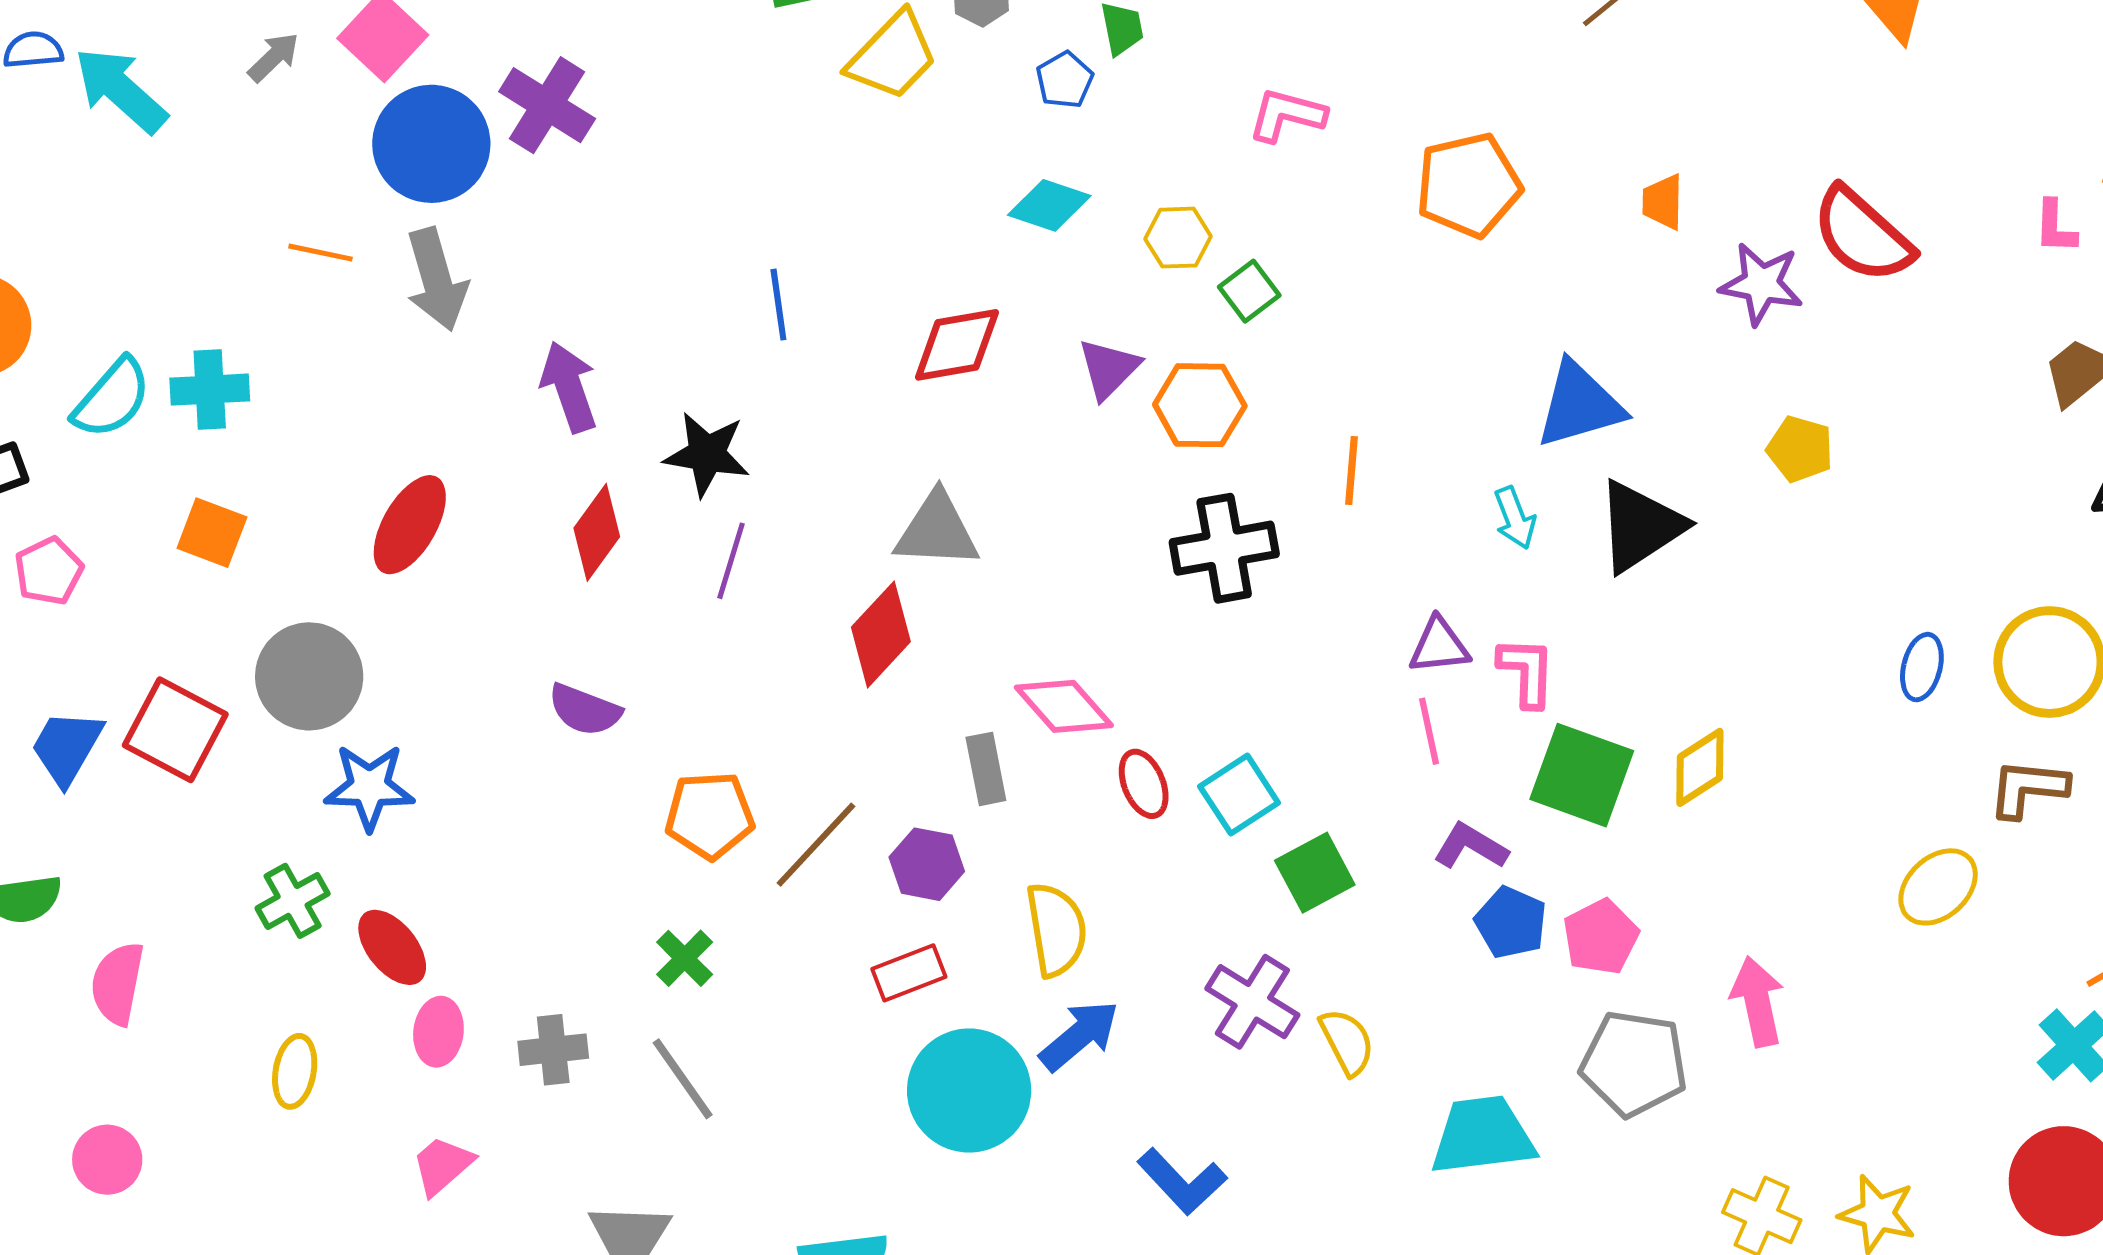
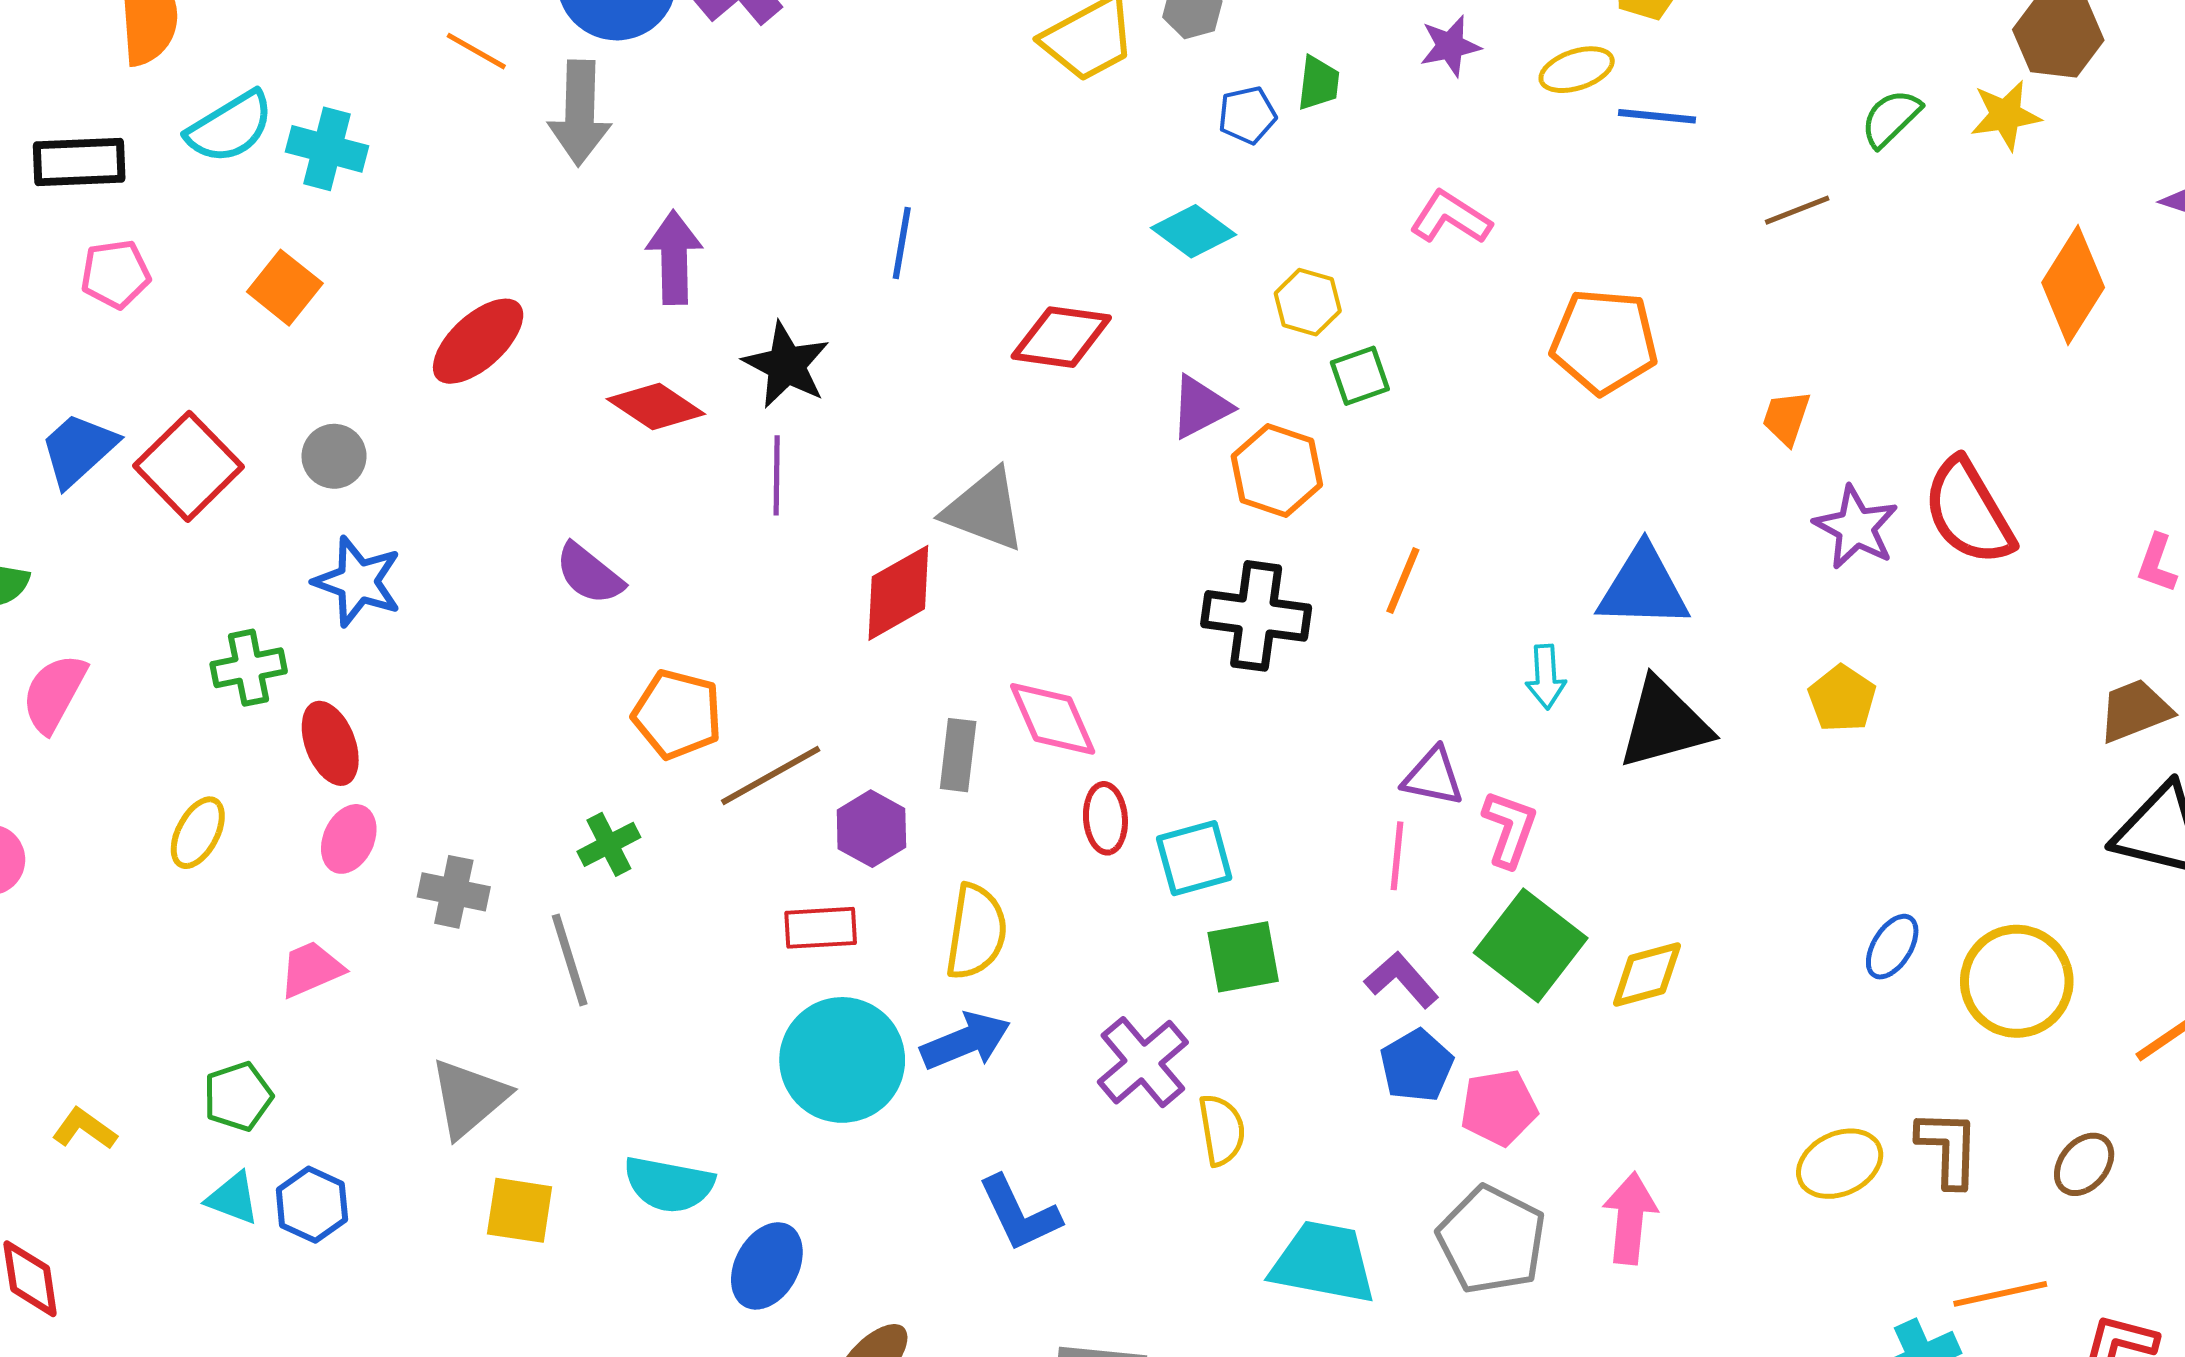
red diamond: (597, 532) -> (656, 406), turned 70
purple line: (731, 561) -> (777, 475), turned -34
gray circle: (309, 676) -> (334, 456), size x0.6
brown L-shape: (2028, 788) -> (1948, 1148), moved, turned 68

